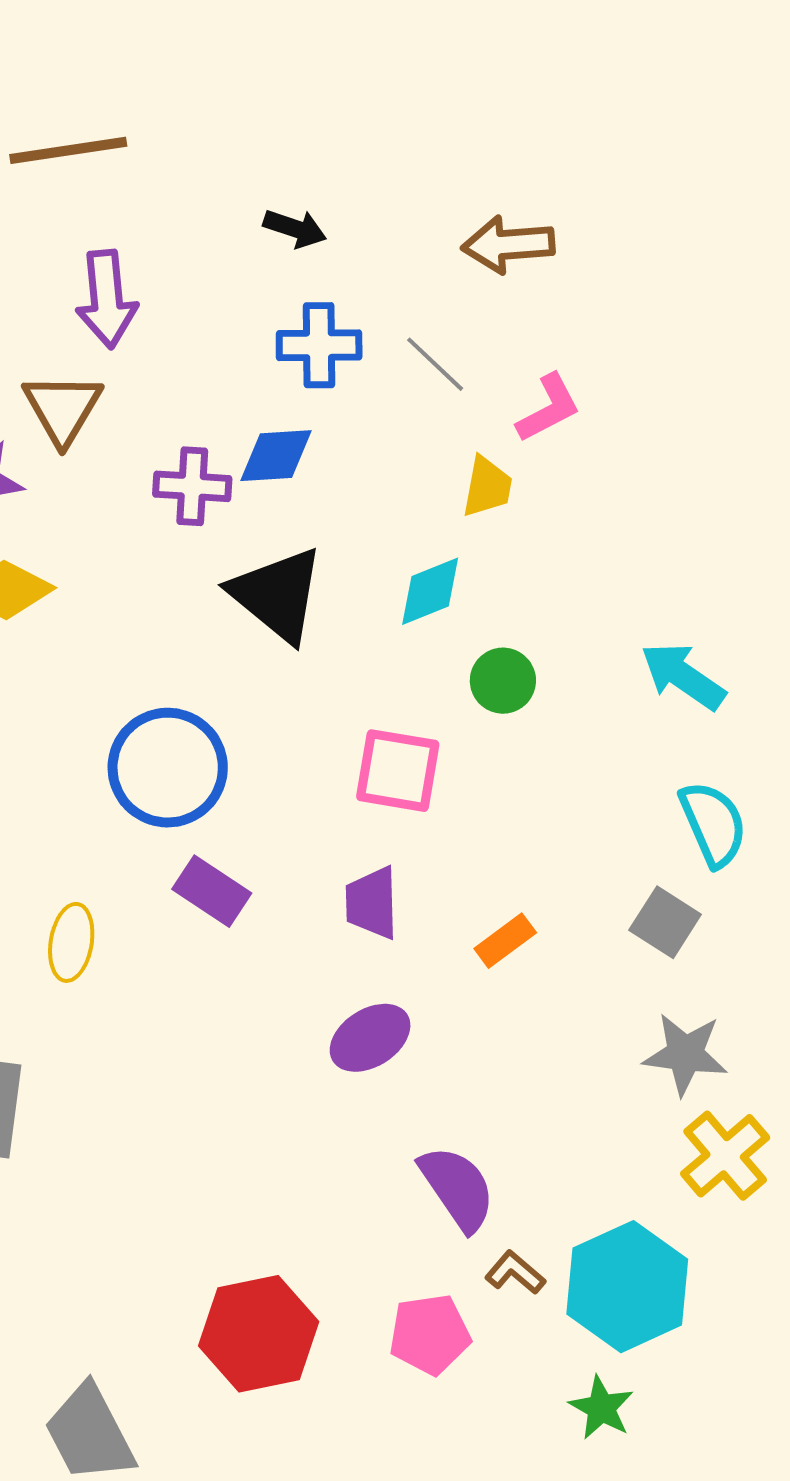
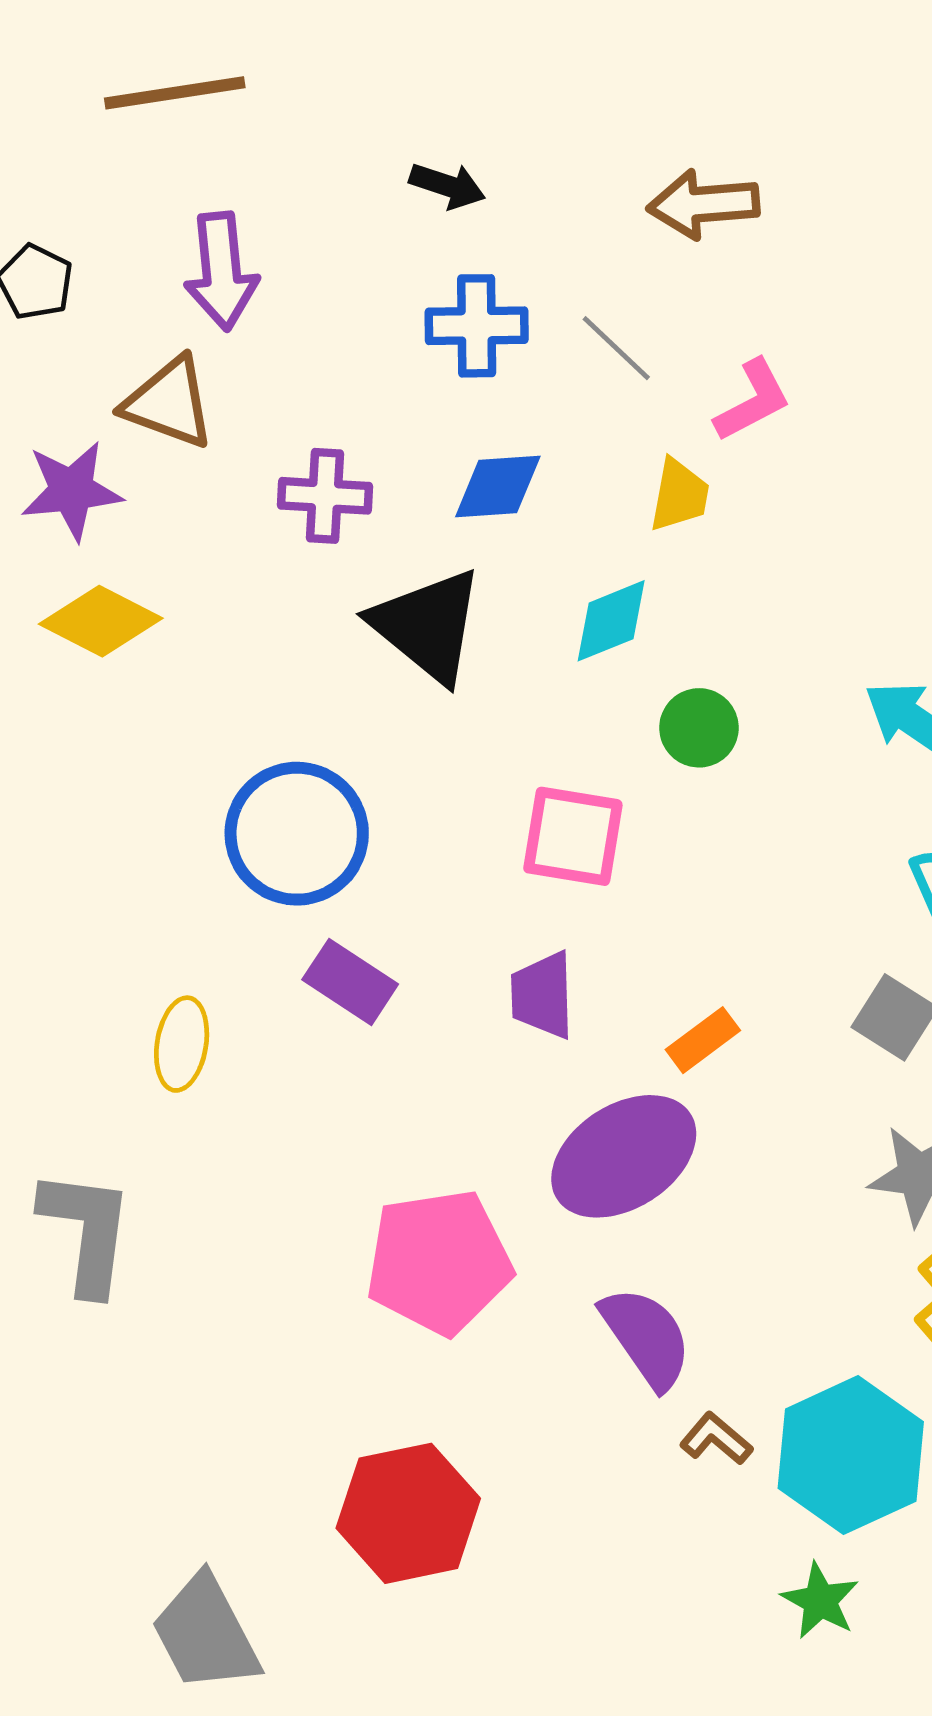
brown triangle: (63, 408) -> (169, 403), turned -40
blue diamond: (276, 456) -> (498, 486), moved
purple ellipse: (370, 1038) -> (624, 1156), moved, size x1.5
pink pentagon: (430, 1334) -> (439, 1262), moved, size x1.5

